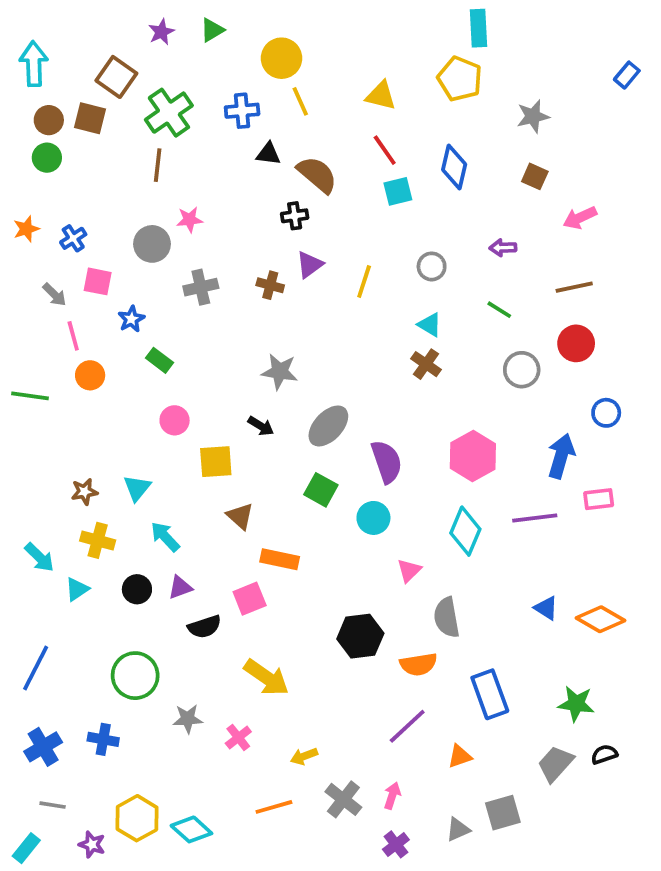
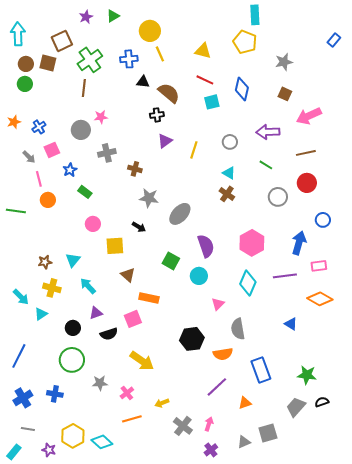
brown square: (116, 77) -> (62, 41), turned 30
red line: (385, 150) -> (205, 80), turned -30
pink arrow: (580, 218) -> (309, 116), size x1.4
purple arrow: (503, 248) -> (268, 132), size x1.6
pink square: (98, 281) -> (52, 150), turned -35
brown cross: (270, 285) -> (135, 169), moved
gray ellipse: (328, 426) -> (180, 214), moved
black circle: (137, 589) -> (73, 328), moved
orange diamond: (601, 619) -> (320, 299), moved
orange line: (274, 807) -> (132, 419), moved

